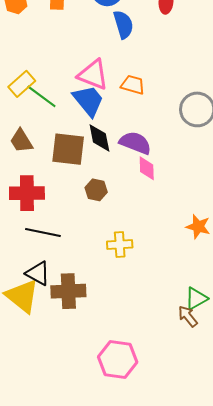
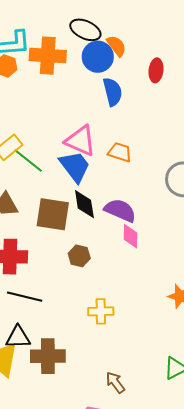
black triangle: (38, 273) -> (18, 337), turned -32
brown arrow: (188, 316) -> (115, 382), moved

